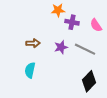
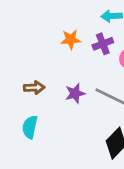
purple cross: (72, 22) -> (103, 44), moved, turned -32

